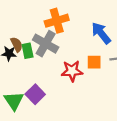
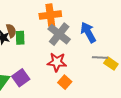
gray cross: (46, 44) -> (59, 34), moved
orange square: (94, 62) -> (65, 82), moved, turned 32

